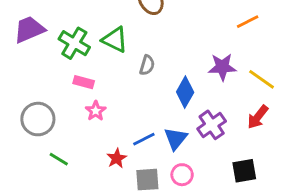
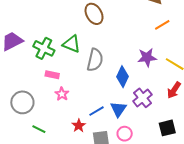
gray semicircle: (147, 65) -> (95, 60), size x1.6

